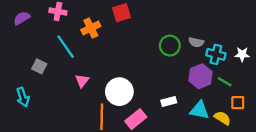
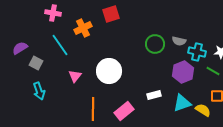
purple semicircle: (22, 18) -> (20, 48), moved
green line: (225, 82) -> (213, 71), moved
white circle: (119, 92) -> (109, 71), moved
cyan arrow: (23, 97) -> (39, 91), moved
cyan triangle: (199, 110) -> (182, 103), turned -30

